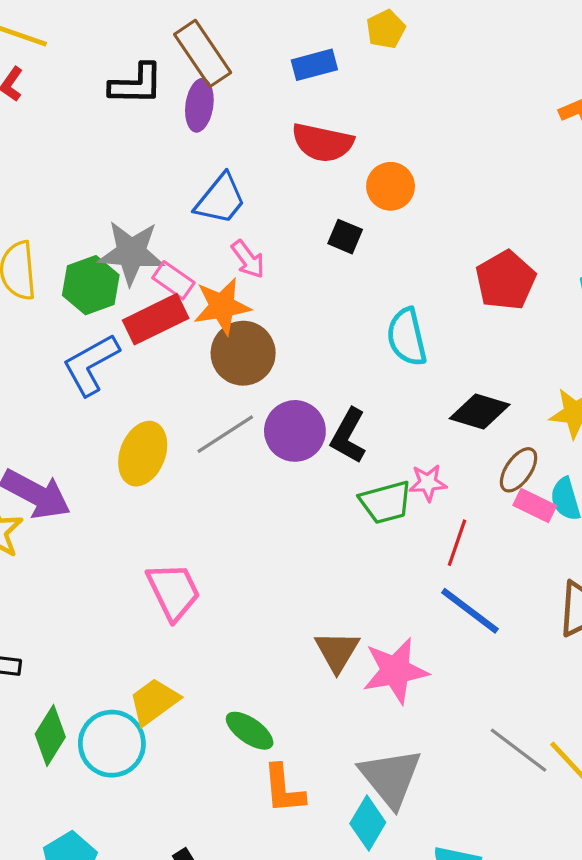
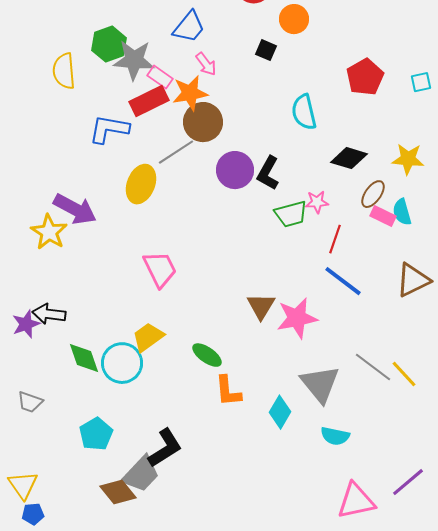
green hexagon: (91, 285) -> (109, 44), moved
blue L-shape: (91, 365) -> (109, 129), turned 39
gray line: (225, 434) -> (176, 152), moved
green diamond: (50, 736) -> (84, 358), turned -51
gray triangle: (391, 778) -> (320, 384), moved

